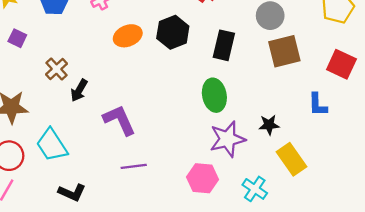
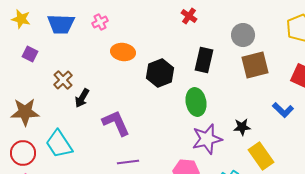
black hexagon: (173, 32) -> (160, 73), moved
orange ellipse: (128, 36) -> (123, 52), turned 30
blue L-shape: (318, 105) -> (283, 110), turned -45

